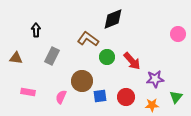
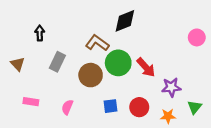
green circle: (107, 57) -> (118, 63), size x1.5
brown triangle: (16, 58) -> (18, 64), turned 40
brown circle: (82, 81) -> (91, 75), moved

